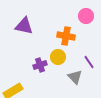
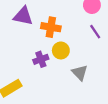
orange cross: (66, 36) -> (51, 27), moved
purple line: (89, 62) -> (95, 32), moved

